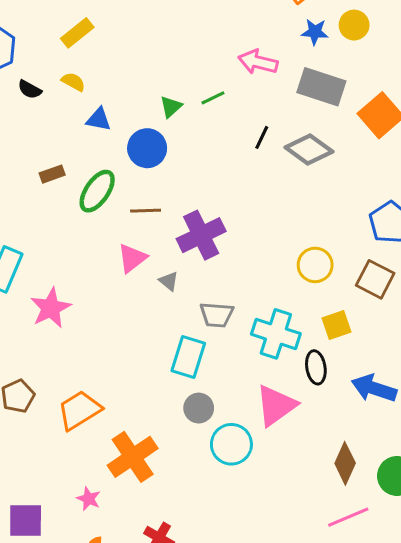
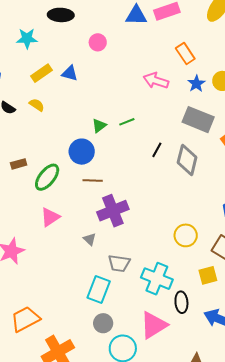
blue star: (315, 32) -> (196, 84), turned 30
pink arrow: (258, 62) -> (156, 81), moved
blue triangle: (99, 119) -> (70, 73), moved
gray diamond: (309, 149) -> (187, 160), turned 64
brown line: (146, 211) -> (93, 181), moved
pink triangle: (132, 258) -> (50, 217), moved
yellow square: (336, 325) -> (208, 275), moved

